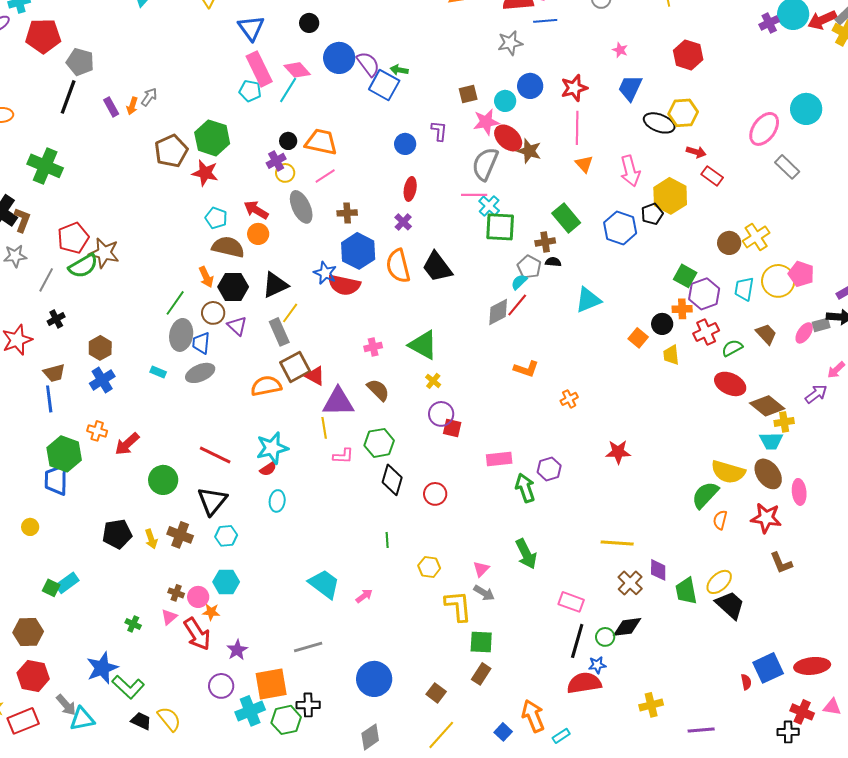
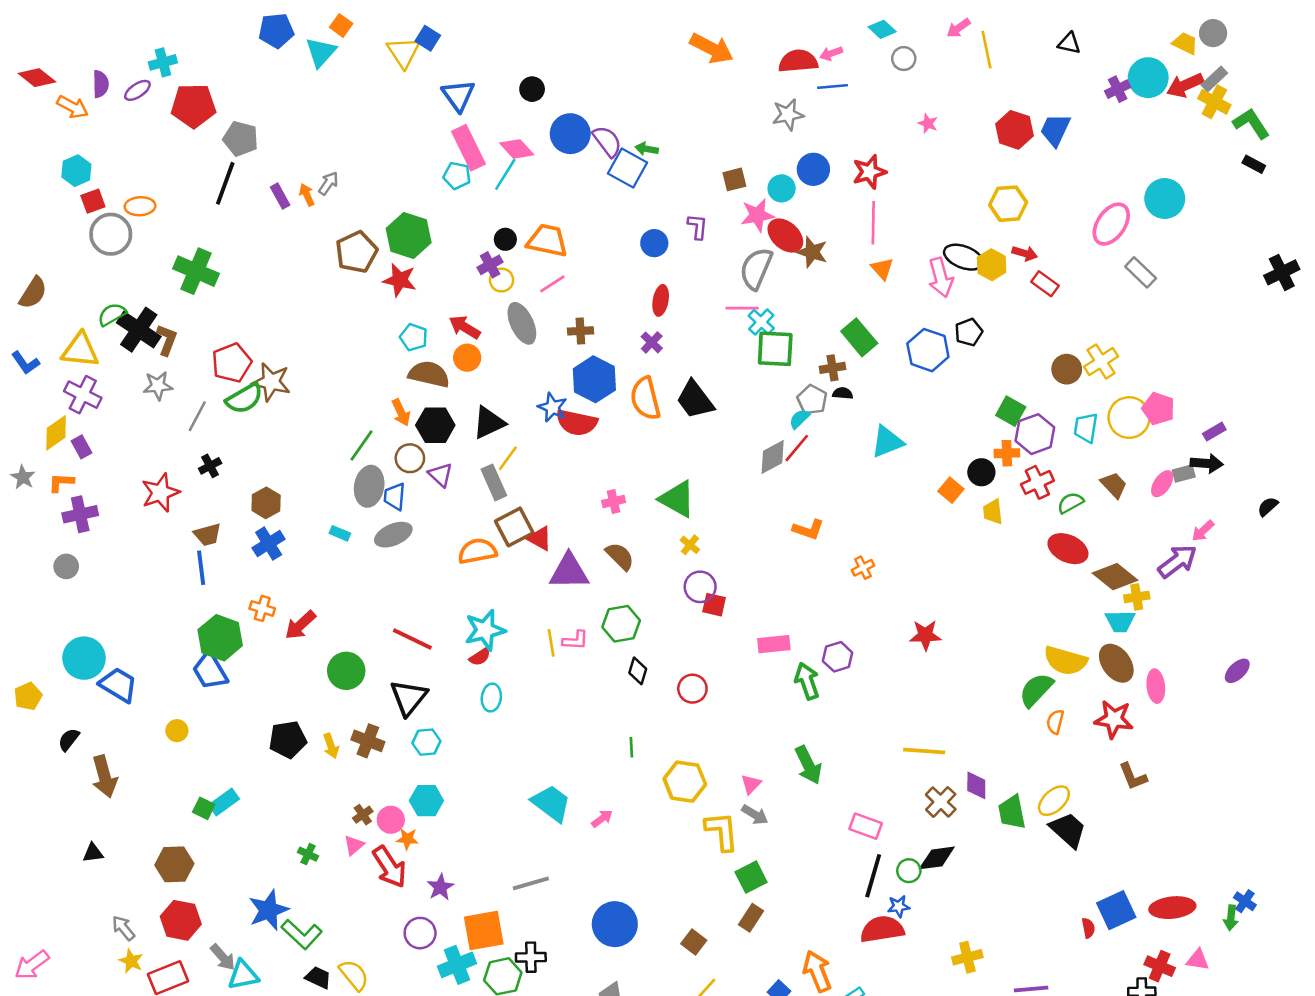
blue trapezoid: (630, 88) -> (1055, 130), moved
orange arrow: (132, 106) -> (307, 195), turned 138
black ellipse: (659, 123) -> (964, 257), moved
yellow hexagon: (670, 196) -> (992, 265), moved, size x0.7
purple arrow: (816, 394) -> (1177, 561), size x1.4
yellow line: (324, 428) -> (551, 643), moved
blue trapezoid: (56, 480) -> (210, 671), turned -32
black diamond: (392, 480) -> (638, 671), size x0.7
yellow hexagon: (429, 567) -> (685, 782), size x1.5
brown cross: (176, 593) -> (363, 815), turned 35
green square: (481, 642) -> (751, 877), turned -30

